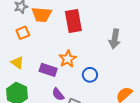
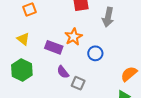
gray arrow: (115, 39) -> (108, 17), moved

